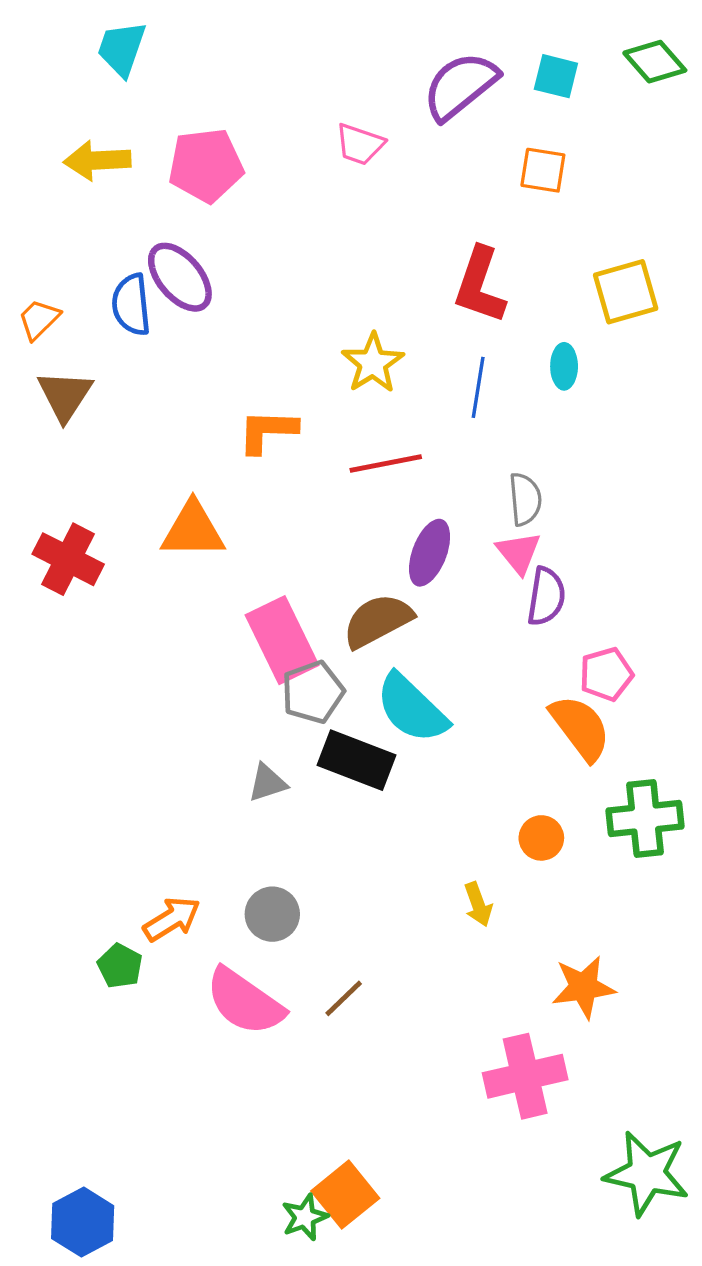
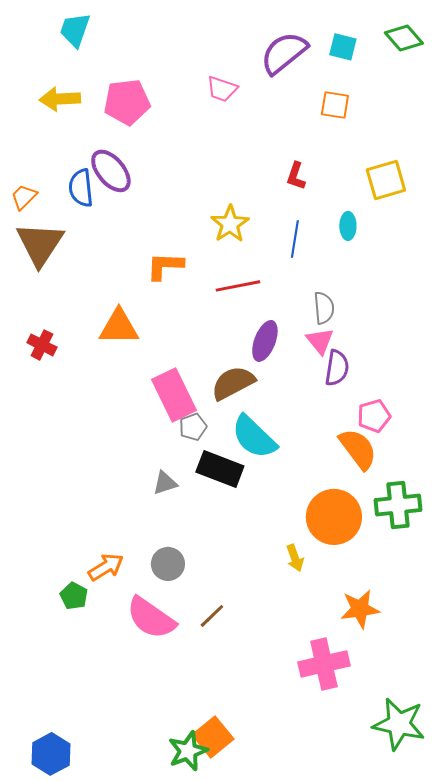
red L-shape: (480, 285) -> (296, 176), size x0.6
brown triangle: (65, 395) -> (40, 244), size x1.4
red cross: (68, 559) -> (42, 345), size x0.7
gray pentagon: (313, 692) -> (193, 427), size x0.7
orange circle: (541, 838) -> (334, 517), size x2.0
green star: (305, 1217) -> (188, 751), size x1.4

